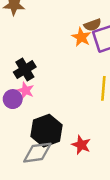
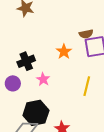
orange star: (81, 37) -> (64, 52), moved
pink star: (26, 90) -> (43, 79), moved

